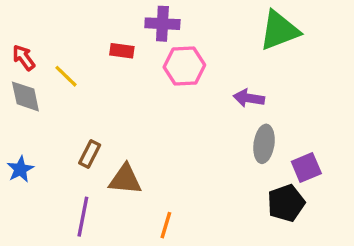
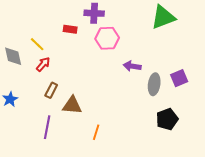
red arrow: (24, 58) -> (43, 64), moved, turned 77
purple arrow: (249, 98) -> (132, 66), moved
purple square: (306, 168) -> (179, 78), moved

